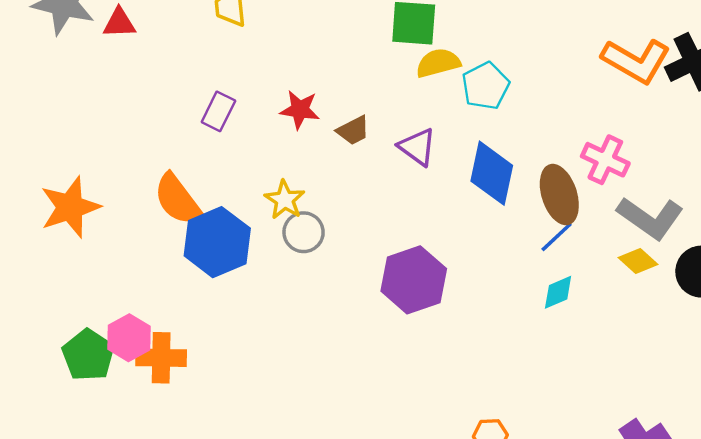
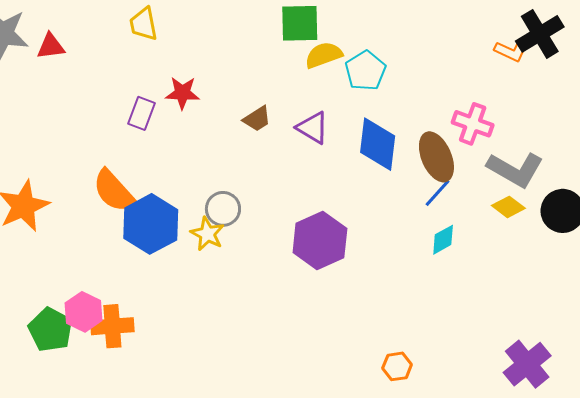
orange L-shape: (636, 61) -> (512, 51), moved, size x0.6
red star: (300, 110) -> (182, 93), moved
yellow star: (285, 200) -> (207, 234), moved

